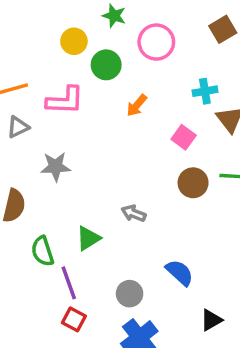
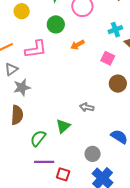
yellow circle: (74, 41) -> (22, 11), moved
orange arrow: (137, 105) -> (78, 45), turned 32
gray star: (55, 167) -> (22, 87), moved
green semicircle: (42, 251) -> (38, 138), turned 66
purple line: (69, 283) -> (44, 162), moved, turned -60

